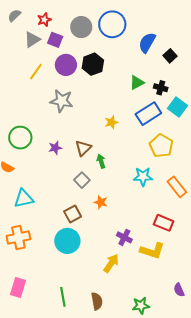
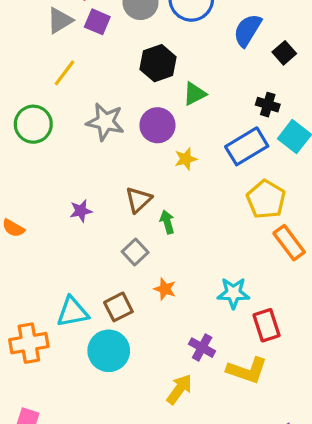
purple circle: (66, 65) -> (157, 125), moved
green triangle: (137, 83) -> (195, 94), moved
green circle: (20, 138) -> (33, 124), moved
purple star: (55, 148) -> (81, 211), moved
cyan star: (143, 177) -> (233, 293), moved
orange rectangle: (177, 187) -> (289, 243), moved
cyan triangle: (24, 199) -> (72, 312), moved
red rectangle: (164, 223) -> (267, 325), turned 48

